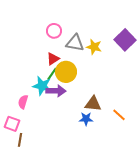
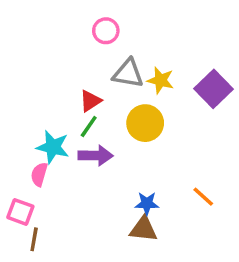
pink circle: (54, 31) -> (106, 31), moved
purple square: (125, 40) -> (214, 89), moved
yellow circle: (66, 72) -> (145, 123), moved
cyan star: (42, 86) -> (53, 147), moved
brown triangle: (93, 104) -> (143, 229), moved

